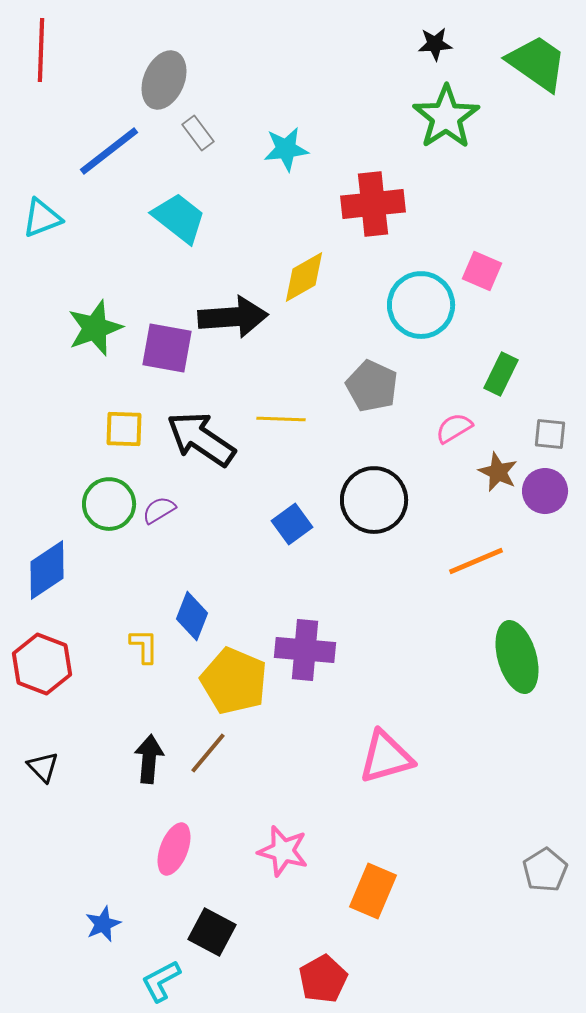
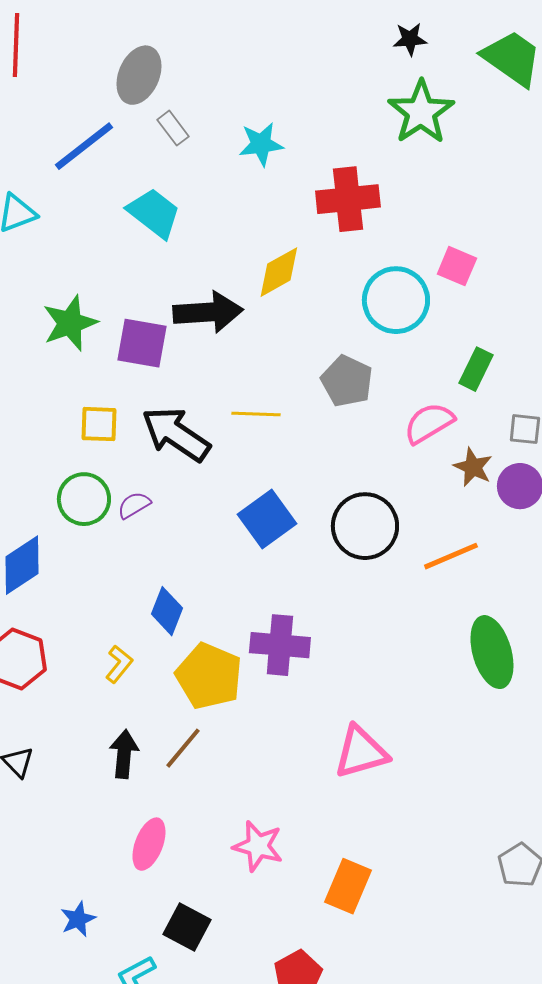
pink semicircle: (454, 428) -> (429, 423), size x1.4
black circle: (374, 500) -> (365, 526), moved
blue square: (292, 524) -> (267, 519), size x1.4
yellow L-shape: (144, 646) -> (119, 664), moved, turned 39

